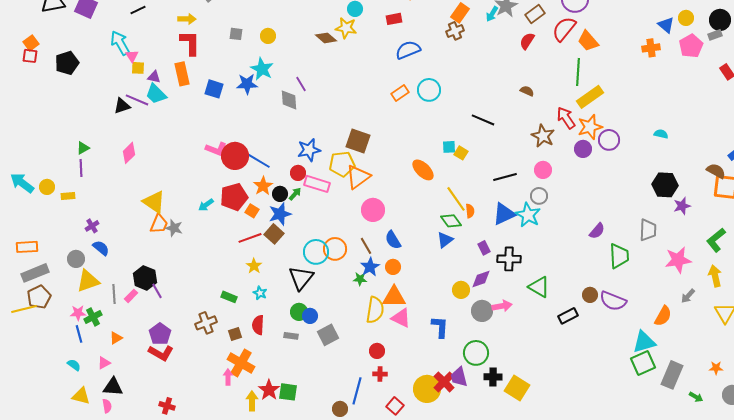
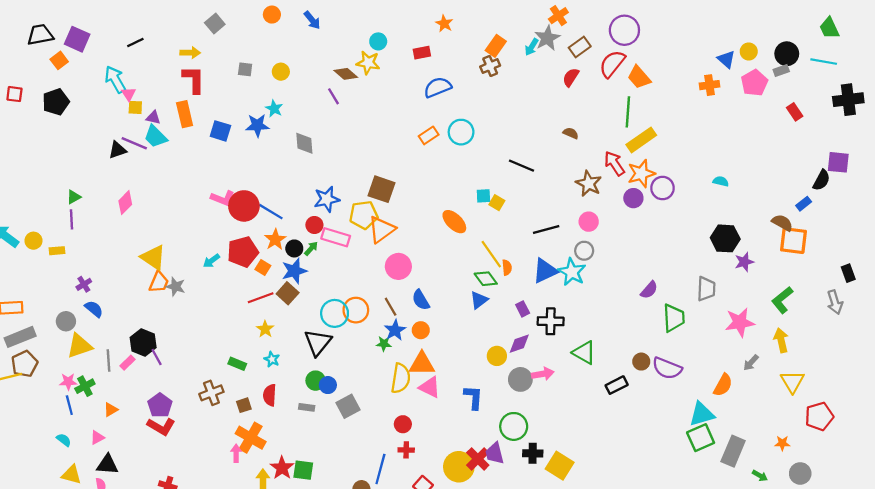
orange square: (31, 43) -> (59, 60), moved
cyan star: (262, 69) -> (274, 109), size x0.7
purple line: (301, 84) -> (333, 96), moved

